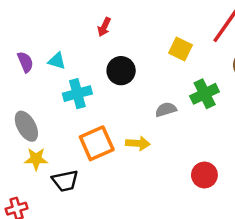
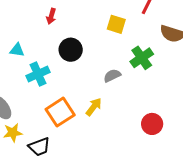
yellow arrow: (138, 143) -> (94, 107), turned -48

